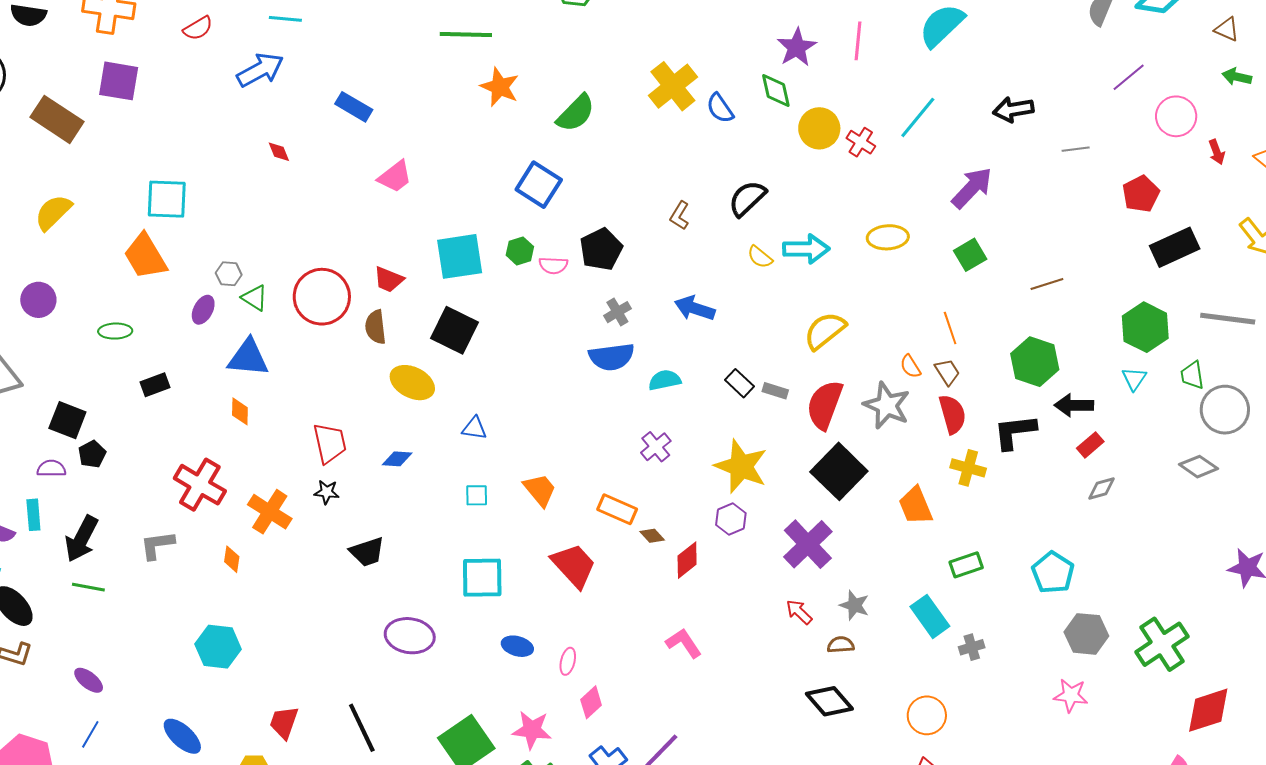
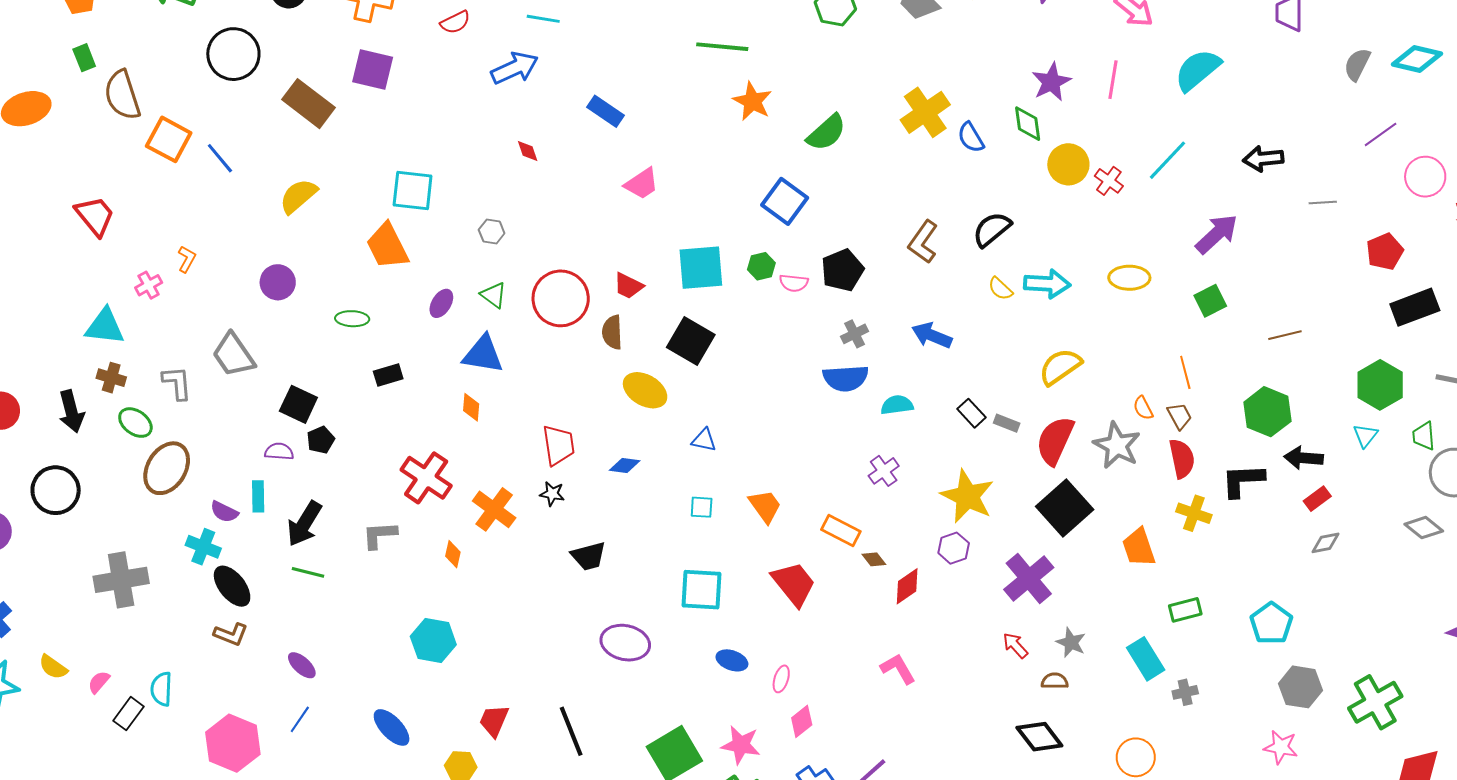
brown L-shape: (680, 216) -> (923, 242), size x1.5
gray hexagon: (229, 274) -> (492, 231), moved

